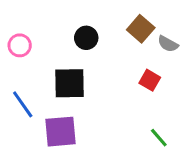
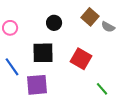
red square: (150, 80) -> (81, 59), moved, size x1.5

